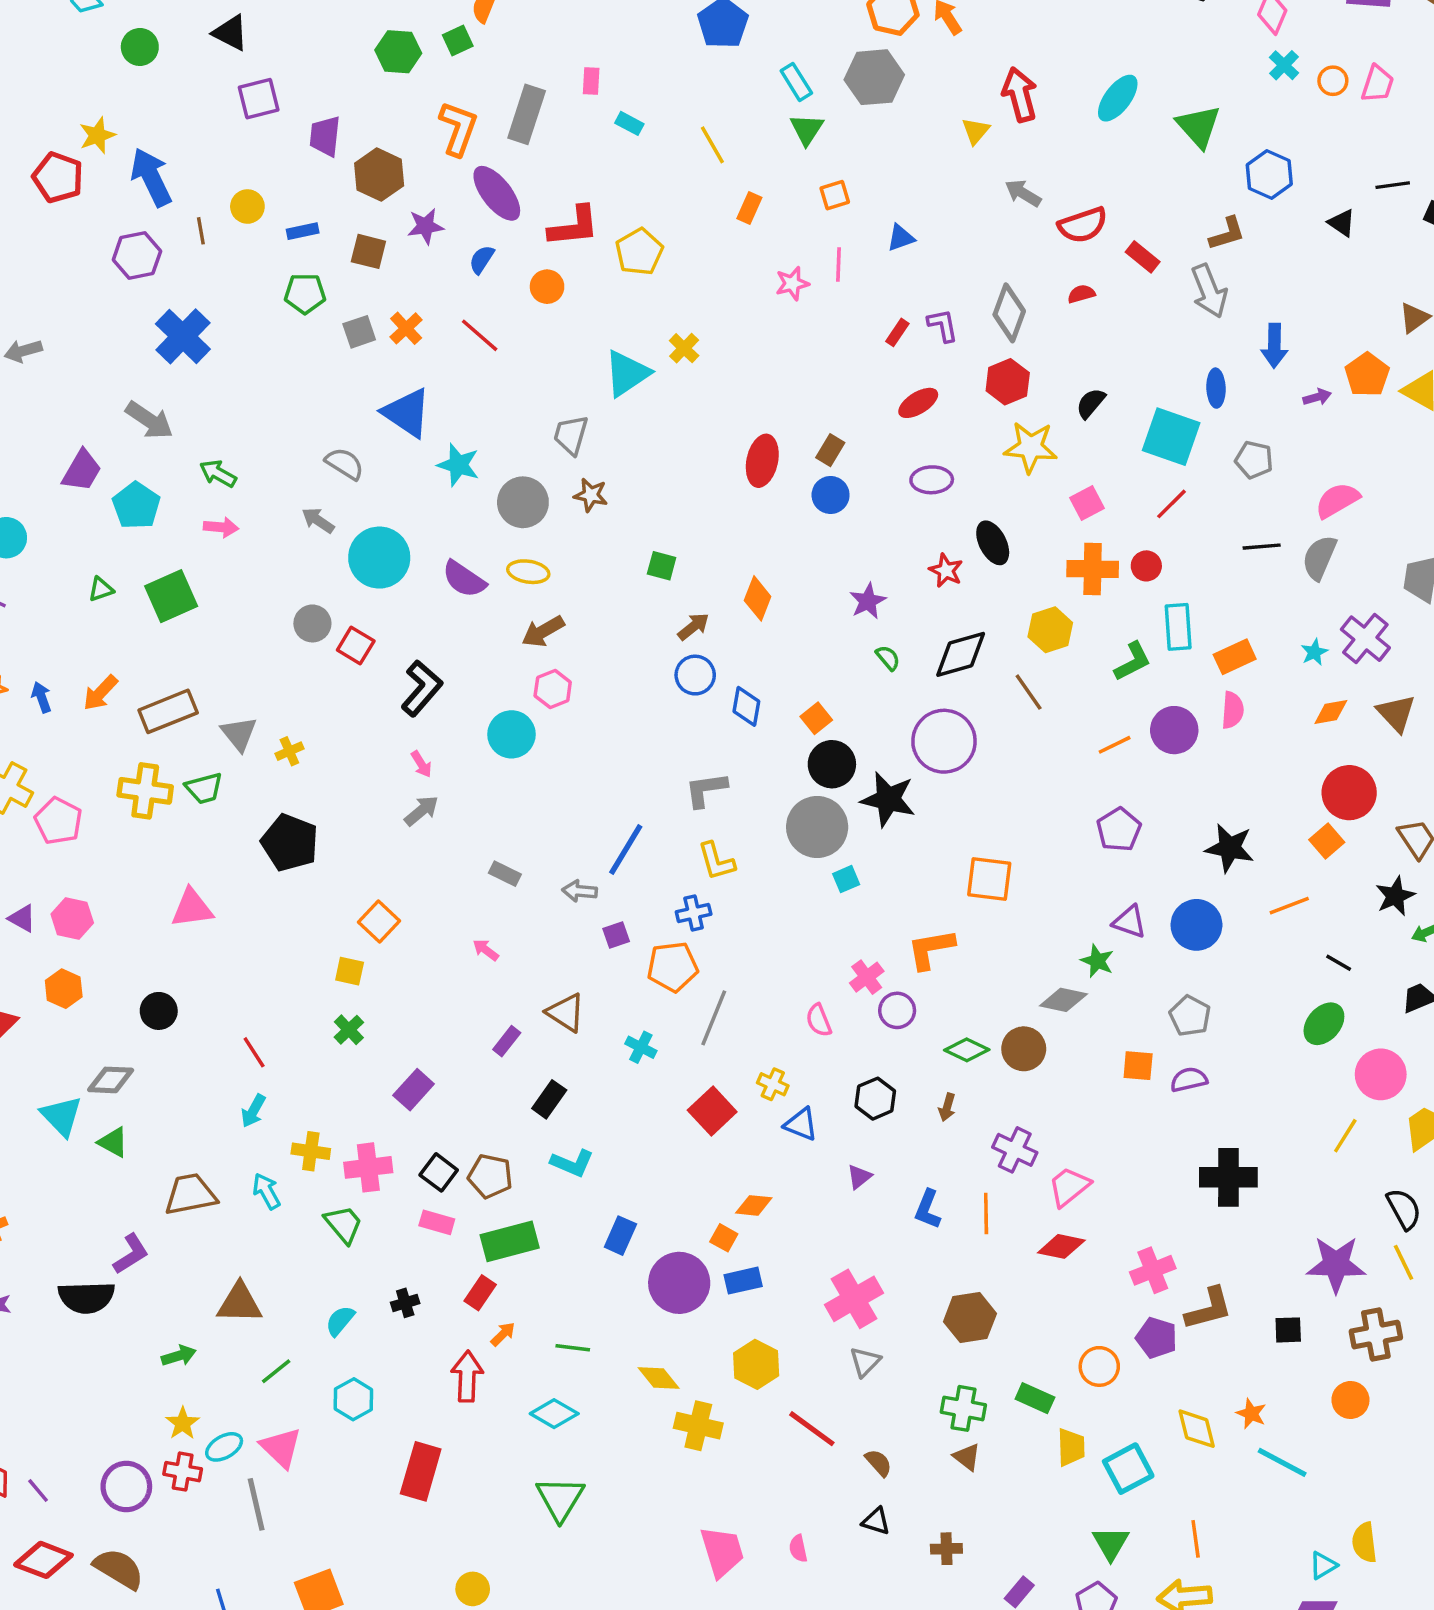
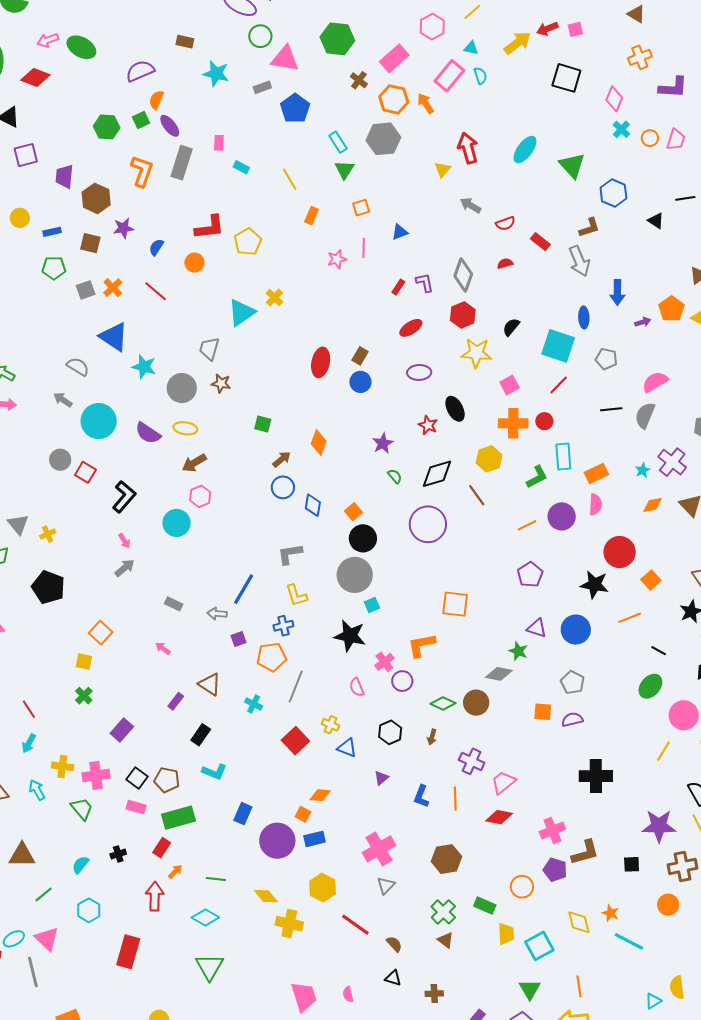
purple ellipse: (497, 193) -> (170, 126), moved, size x0.7
red semicircle: (1083, 225) -> (505, 223), size x0.7
red circle: (1349, 793) -> (620, 552), moved
black star: (888, 799) -> (350, 636), moved
green cross: (963, 1408) -> (443, 912), turned 35

